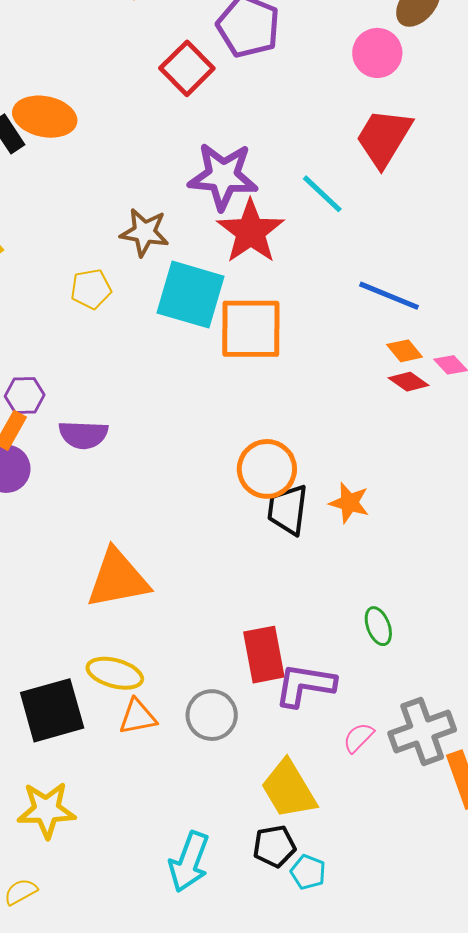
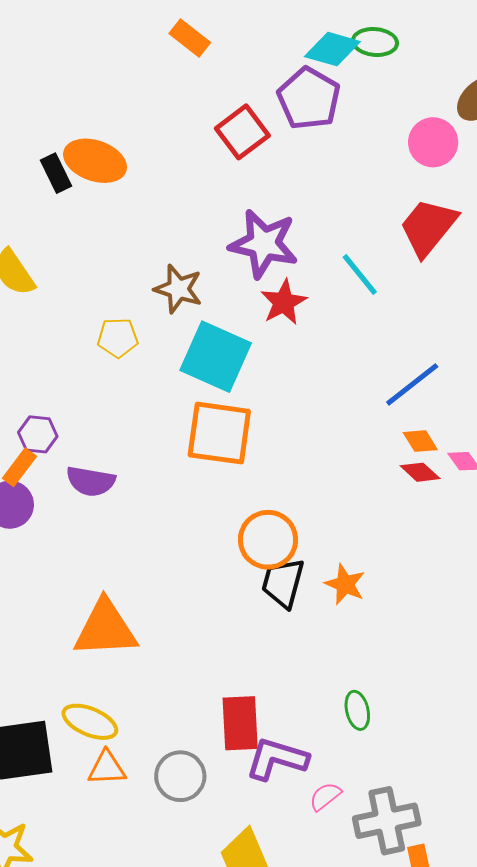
red star: (251, 232) -> (284, 302), size x0.7
blue line: (389, 296) -> (412, 384), turned -68
orange square: (251, 329) -> (219, 433), moved
pink semicircle: (358, 738) -> (325, 796), moved

